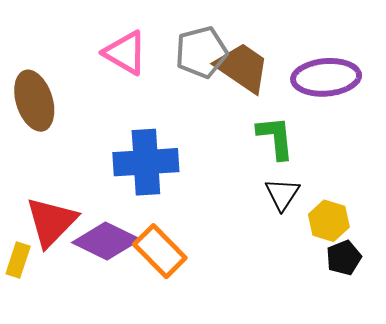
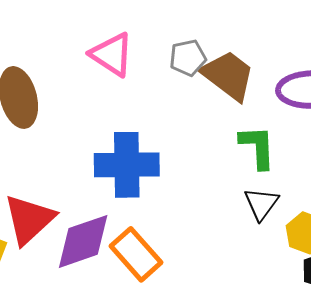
gray pentagon: (201, 52) -> (188, 58), size x0.7
purple diamond: (106, 241) -> (83, 241), turned -48

